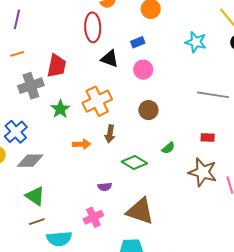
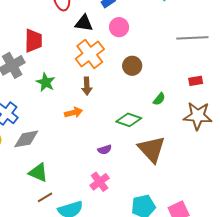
orange cross: (97, 101) -> (90, 54), moved
brown arrow: (110, 134) -> (87, 86), moved
brown triangle: (140, 211) -> (152, 149), moved, turned 40

